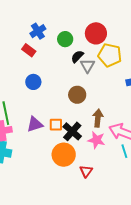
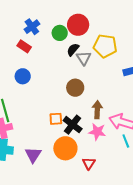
red circle: (96, 33) -> (78, 25), moved
blue circle: (33, 82) -> (23, 76), moved
purple triangle: (35, 124) -> (33, 155), moved, turned -36

